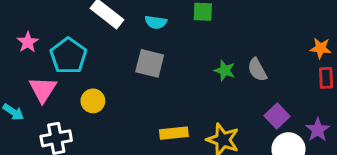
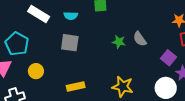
purple square: (277, 116) -> (169, 58), moved
yellow rectangle: (174, 133) -> (76, 87), moved

